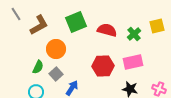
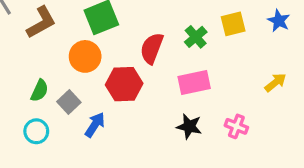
red semicircle: (107, 30) -> (152, 48), moved, turned -84
orange circle: (56, 49) -> (85, 56), moved
red hexagon: (103, 66) -> (124, 84), moved

